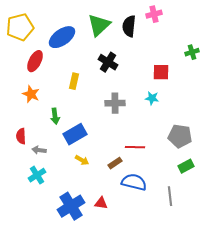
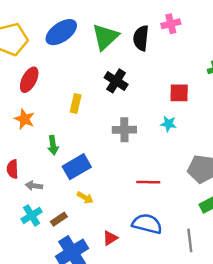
blue ellipse: (62, 37) -> (61, 32), moved
brown rectangle: (115, 163) -> (59, 219), moved
red triangle: (101, 203) -> (110, 238), moved, turned -40

